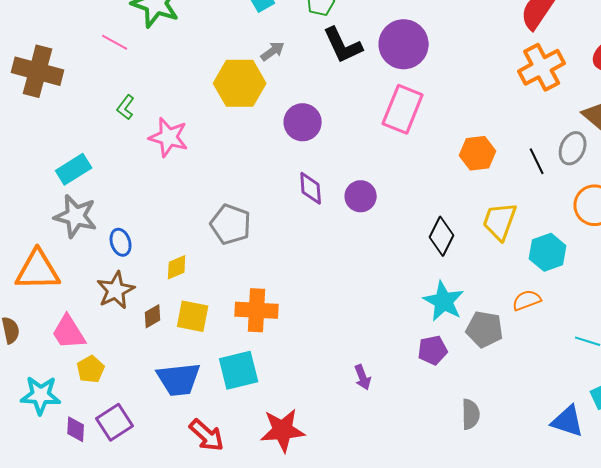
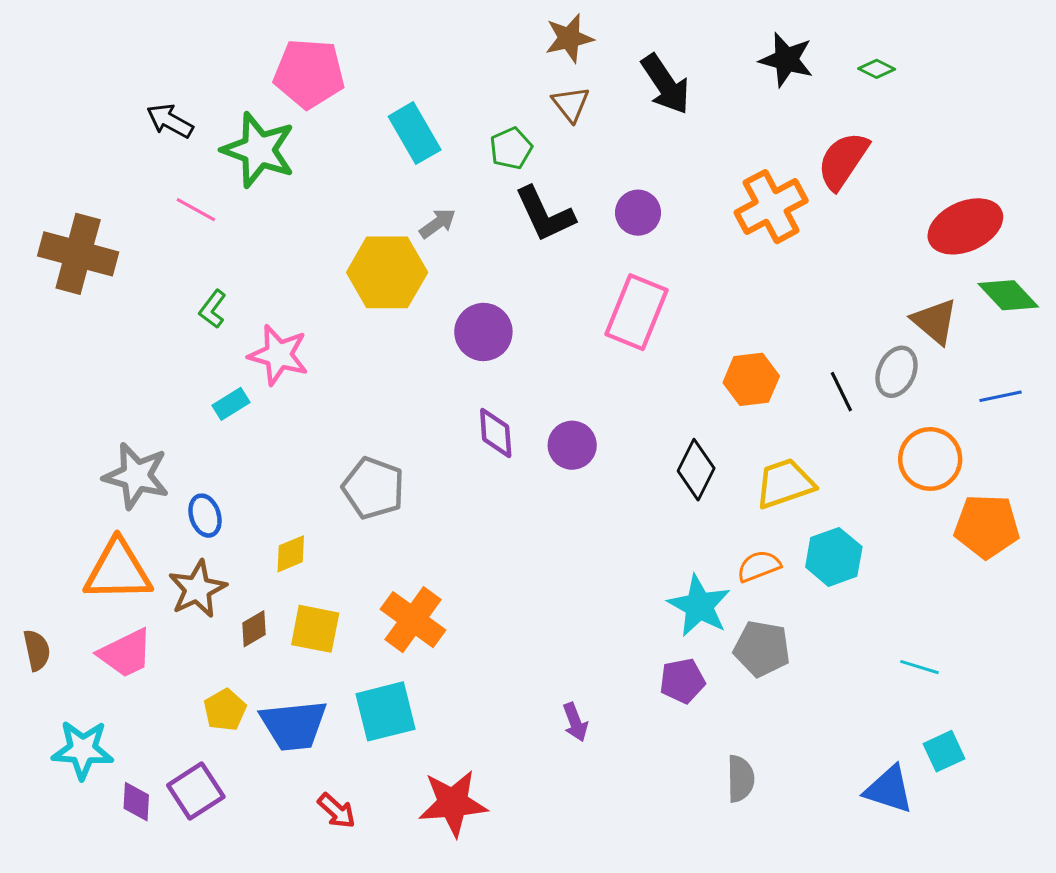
purple circle: (404, 44) -> (638, 213), size x0.6
orange cross: (542, 67) -> (771, 207), moved
cyan rectangle: (74, 169) -> (231, 404), moved, size x0.7
yellow trapezoid: (500, 221) -> (785, 483), turned 51
black diamond: (442, 236) -> (696, 470), moved
cyan hexagon: (548, 252) -> (834, 557), moved
orange triangle: (38, 270) -> (118, 571), moved
orange semicircle: (527, 300) -> (759, 566), moved
orange cross: (257, 310) -> (413, 620), turned 33
pink trapezoid: (69, 332) -> (125, 653), turned -84
yellow pentagon: (91, 369) -> (225, 710), moved
red arrow: (207, 435) -> (337, 811), size x0.7

